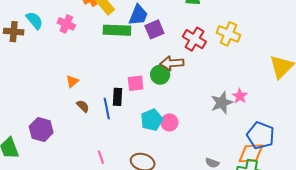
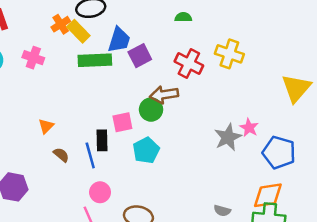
cyan pentagon: (152, 120) -> (146, 150), moved
pink circle: (169, 122) -> (100, 192), moved
blue pentagon: (261, 135) -> (279, 152), moved

